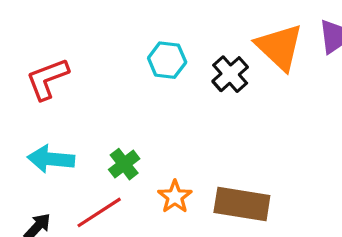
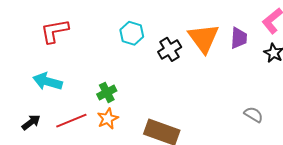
green cross: (124, 164) -> (107, 92), moved
orange star: (175, 197) -> (108, 119), moved

